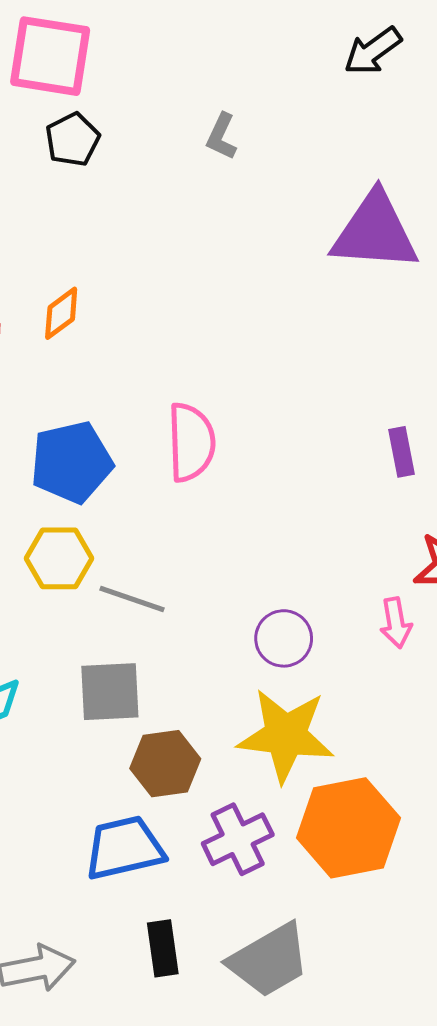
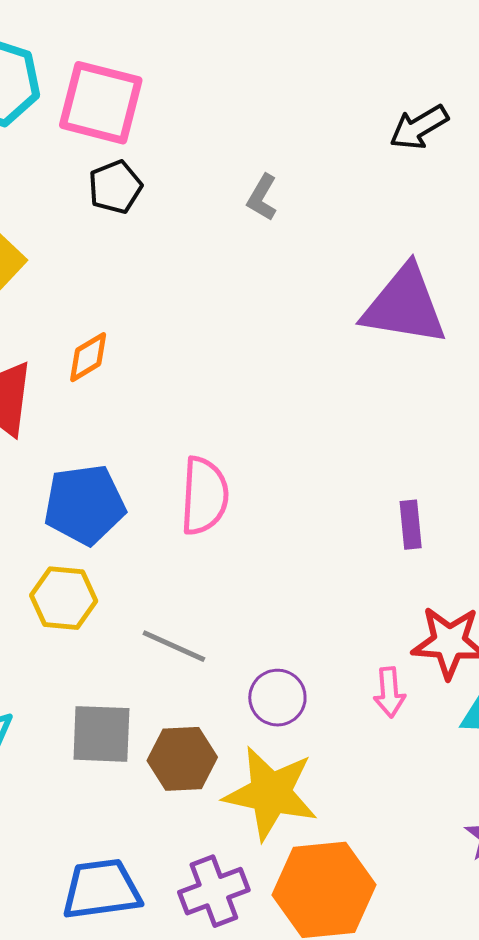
gray line: (132, 599) -> (174, 646), moved
brown hexagon: (165, 764) -> (182, 759), moved

